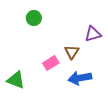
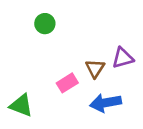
purple triangle: (93, 34) -> (123, 58), moved

